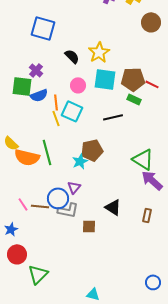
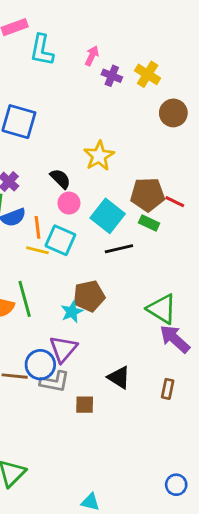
black semicircle: (72, 56) -> (60, 179), moved
cyan square: (105, 79) -> (108, 216), moved, turned 30
yellow line: (56, 118) -> (37, 250), turned -56
purple triangle: (74, 187) -> (63, 349), size x1.5

